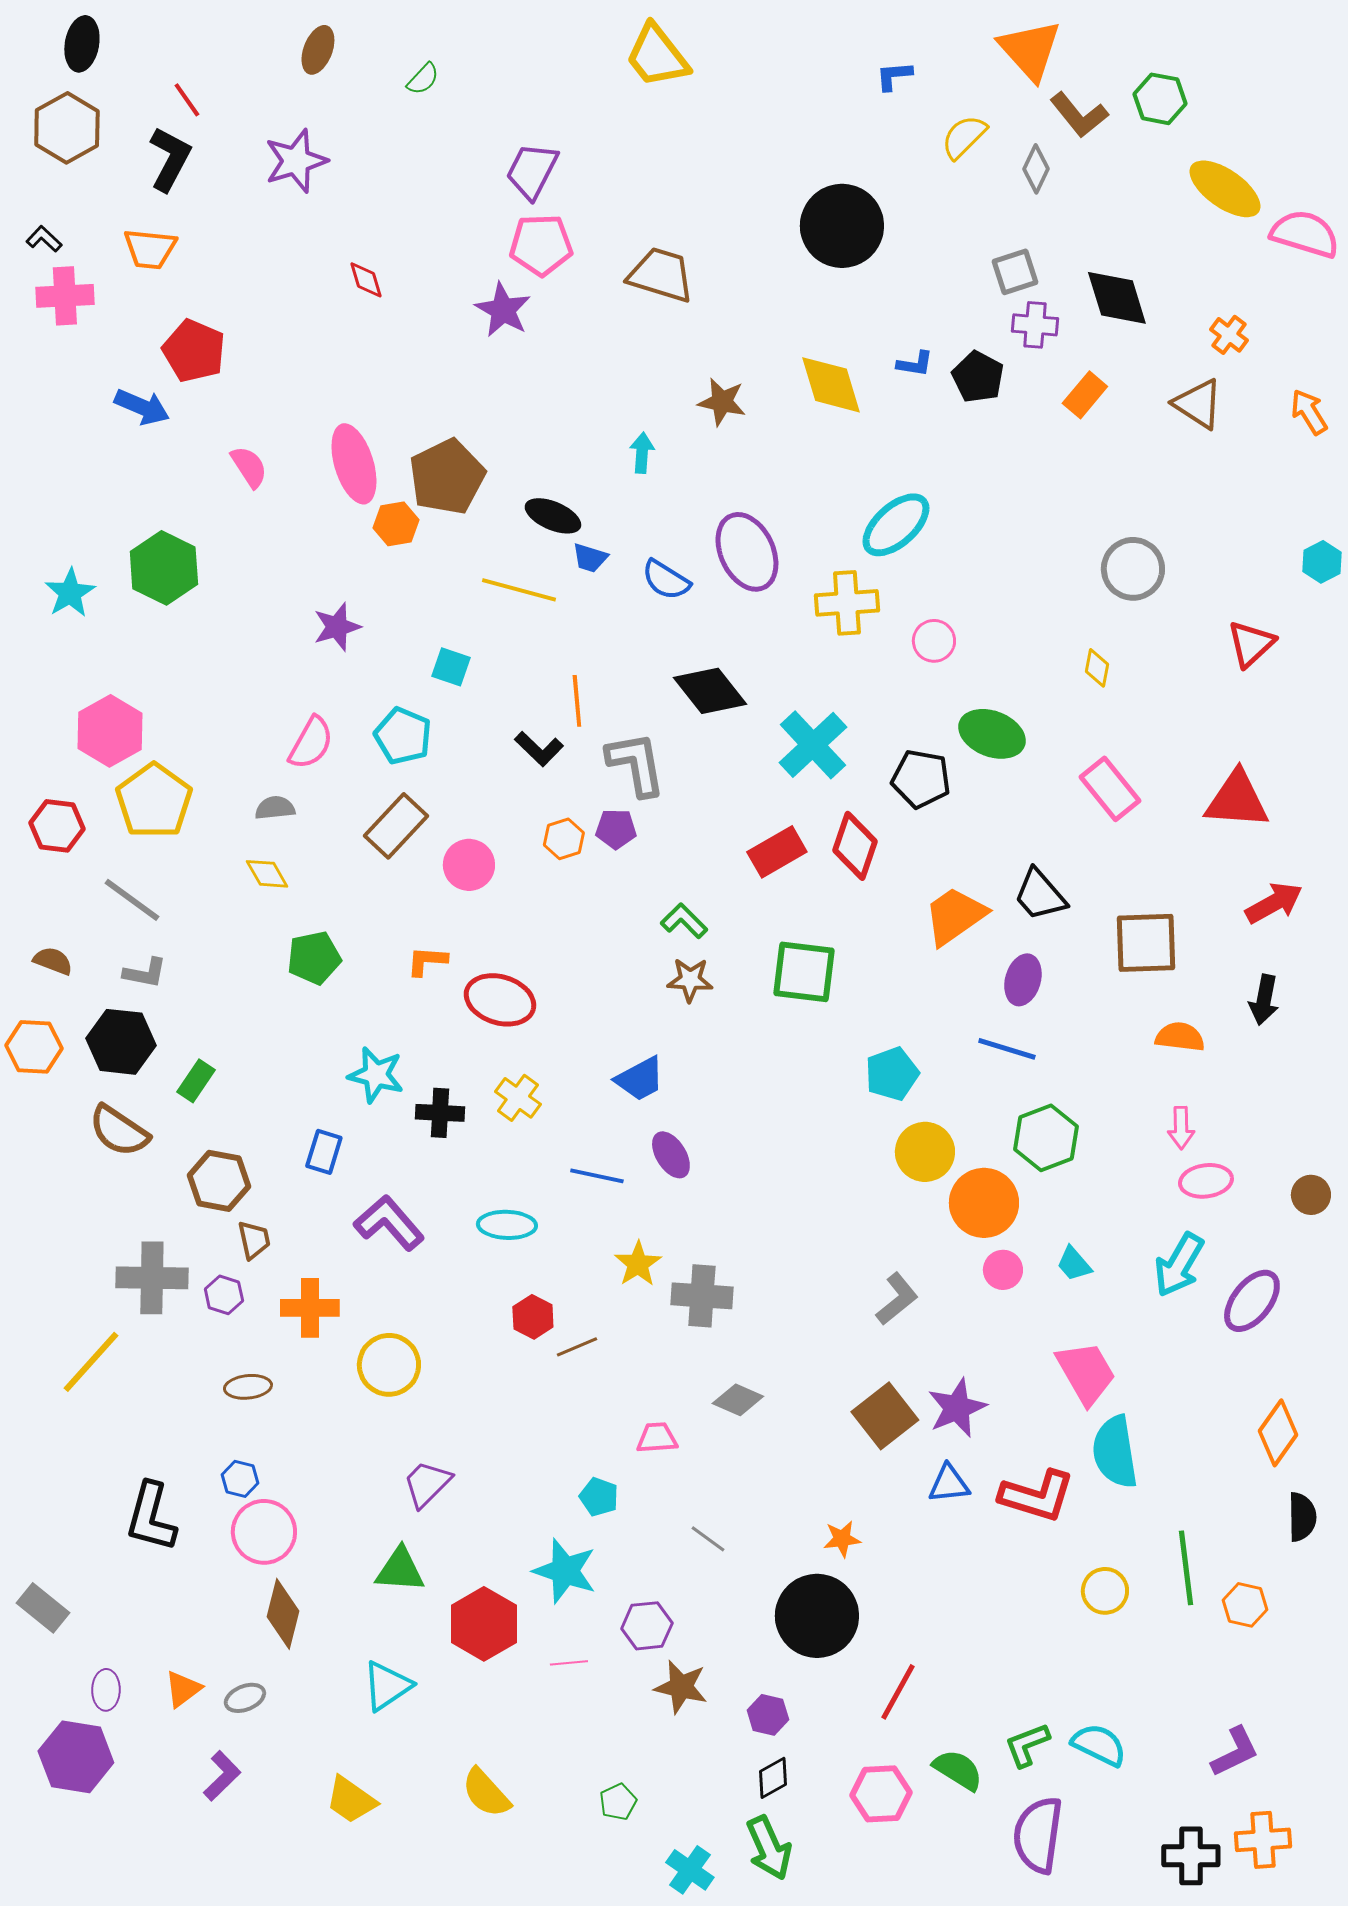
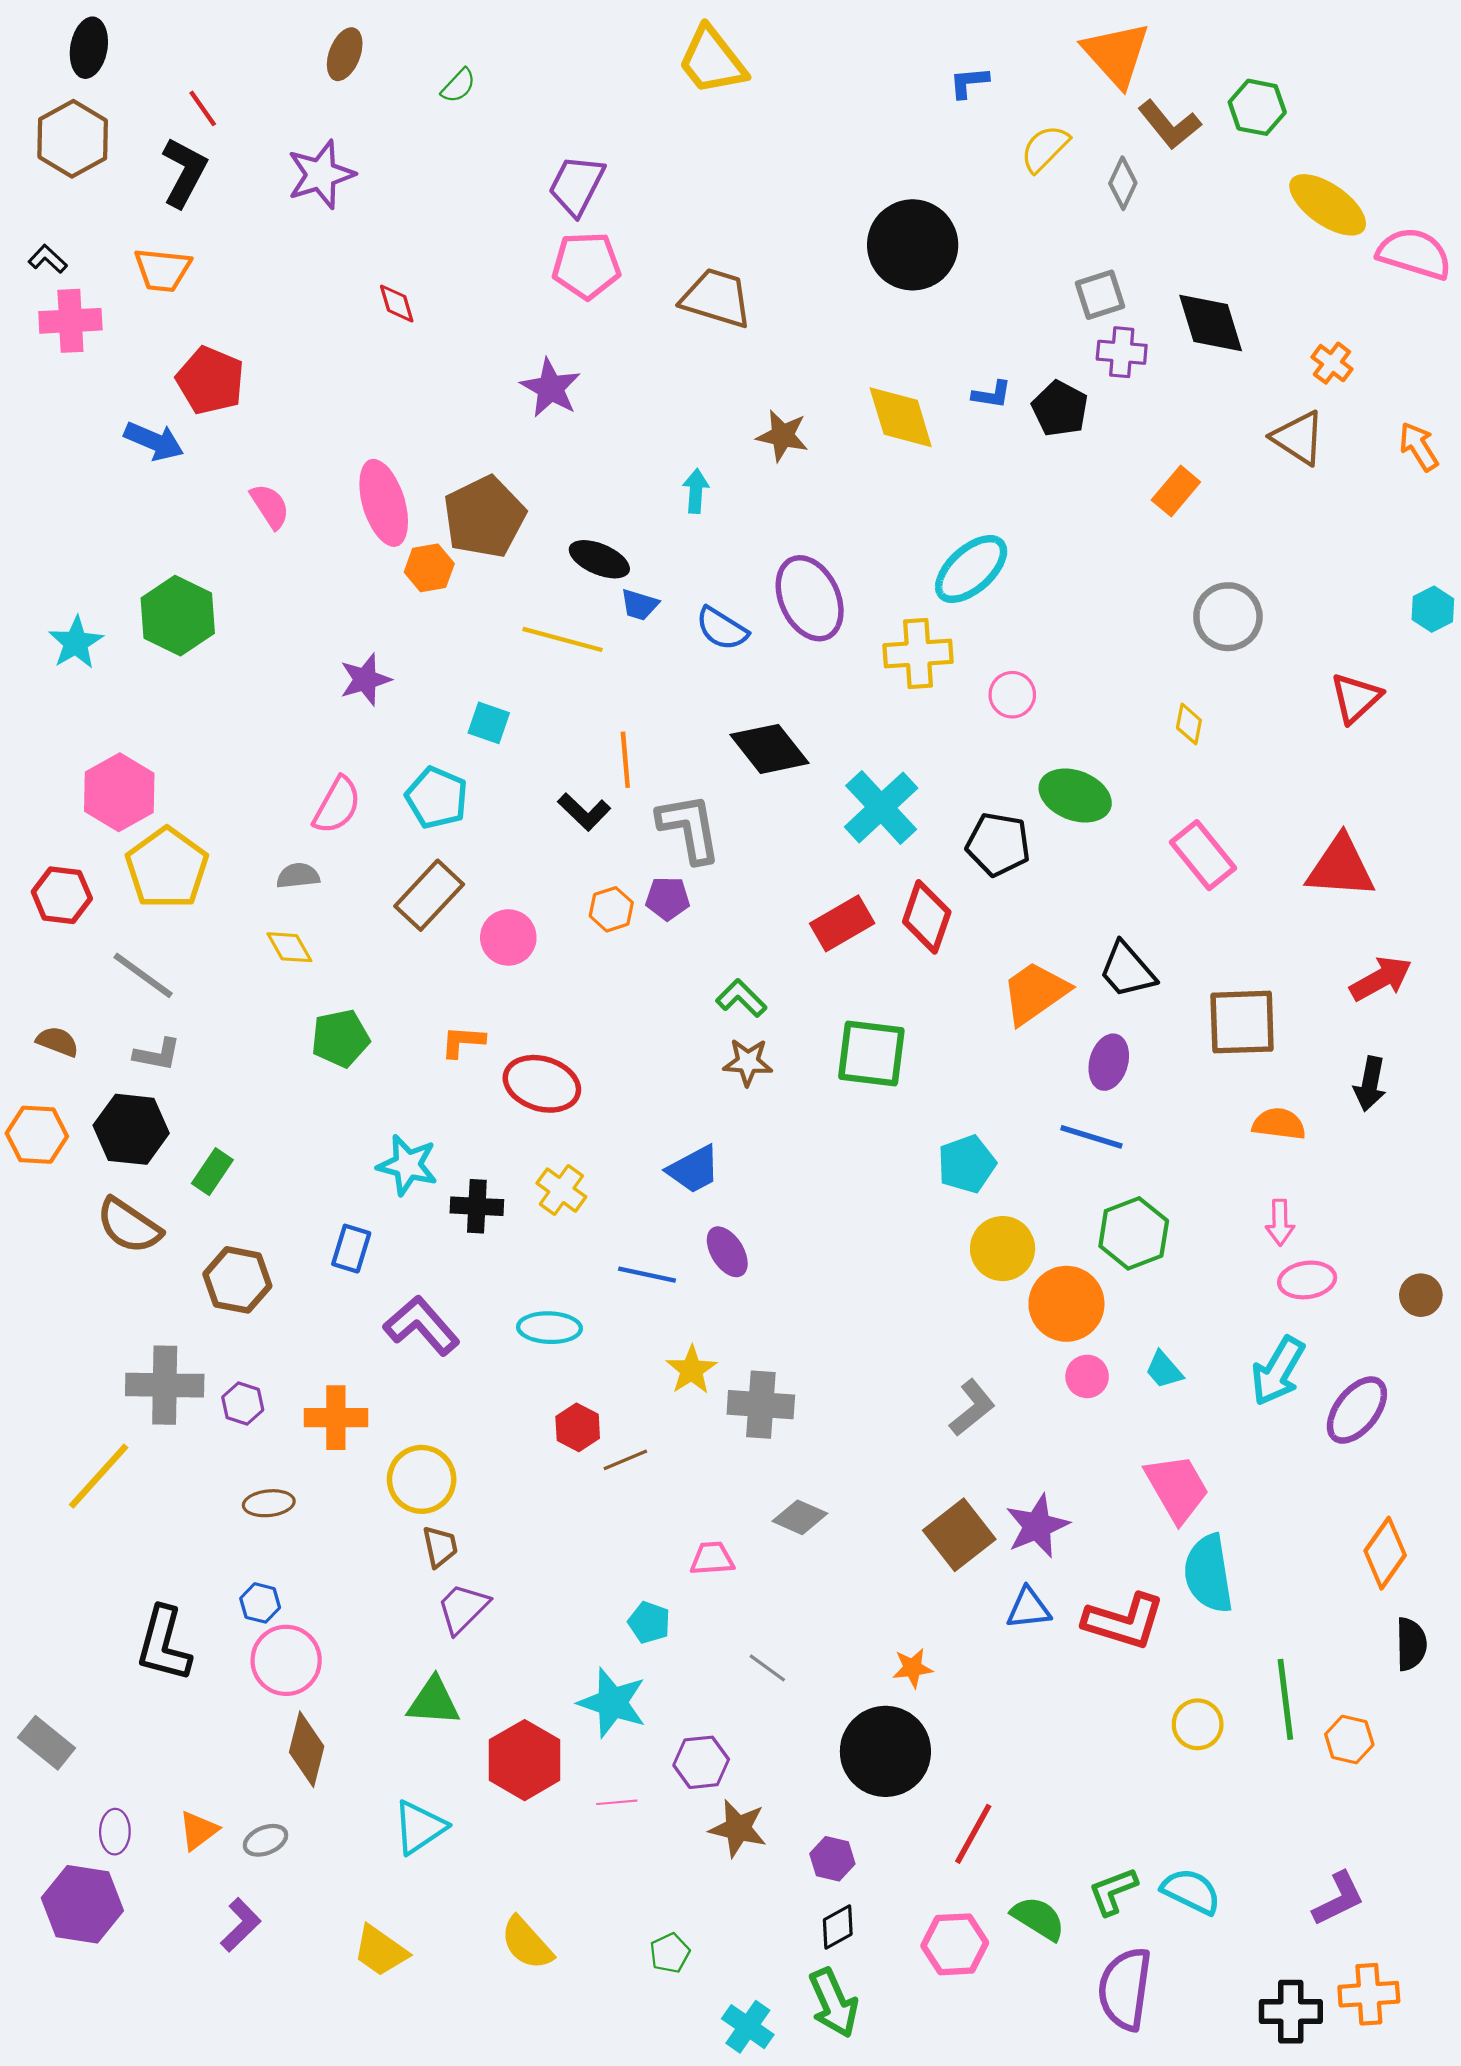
purple star: (503, 310) -> (551, 388), moved
orange rectangle: (1085, 395) -> (1176, 491), moved
brown trapezoid: (254, 1240) -> (440, 1547), moved

